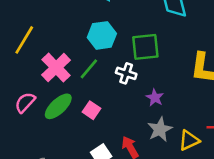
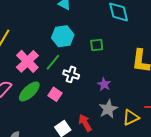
green square: (145, 47) -> (97, 45), size x0.6
white cross: (126, 73) -> (71, 74), moved

